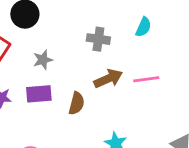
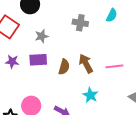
brown arrow: (108, 79) -> (86, 63), moved, turned -96
pink line: (146, 79) -> (114, 66), moved

